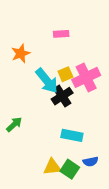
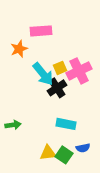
pink rectangle: (61, 34) -> (41, 31), moved, size x1.5
green arrow: (14, 124) -> (13, 125), moved, turned 35

